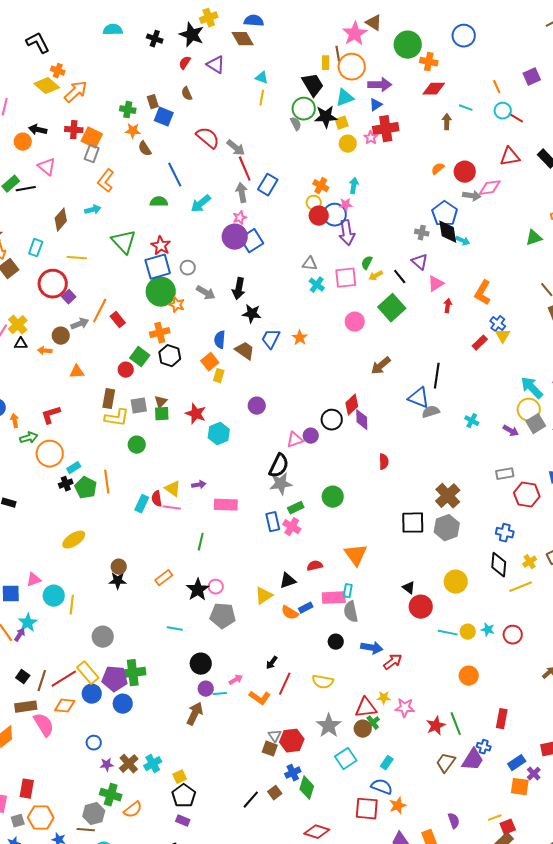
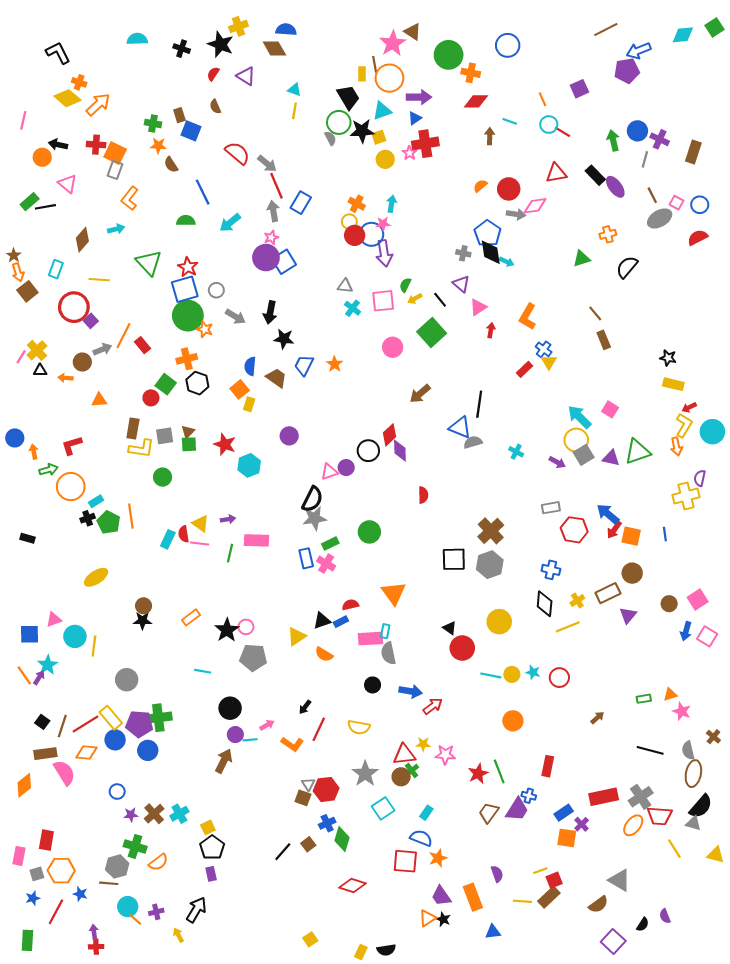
green line: (201, 542) -> (230, 553), moved
blue rectangle: (306, 608) -> (341, 622), moved
purple rectangle: (183, 821) -> (211, 874), turned 56

